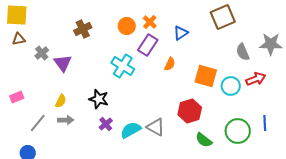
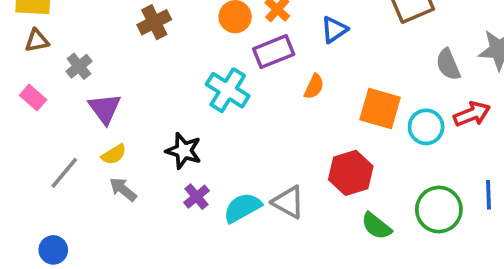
purple rectangle: (148, 45) -> (274, 52), turned 35
purple triangle: (63, 63) -> (105, 109), moved
pink rectangle: (17, 97) -> (33, 97), moved, turned 64
yellow semicircle: (61, 101) -> (114, 154), turned 32
gray arrow: (66, 120) -> (123, 189), turned -140
gray line: (38, 123) -> (64, 173), moved

